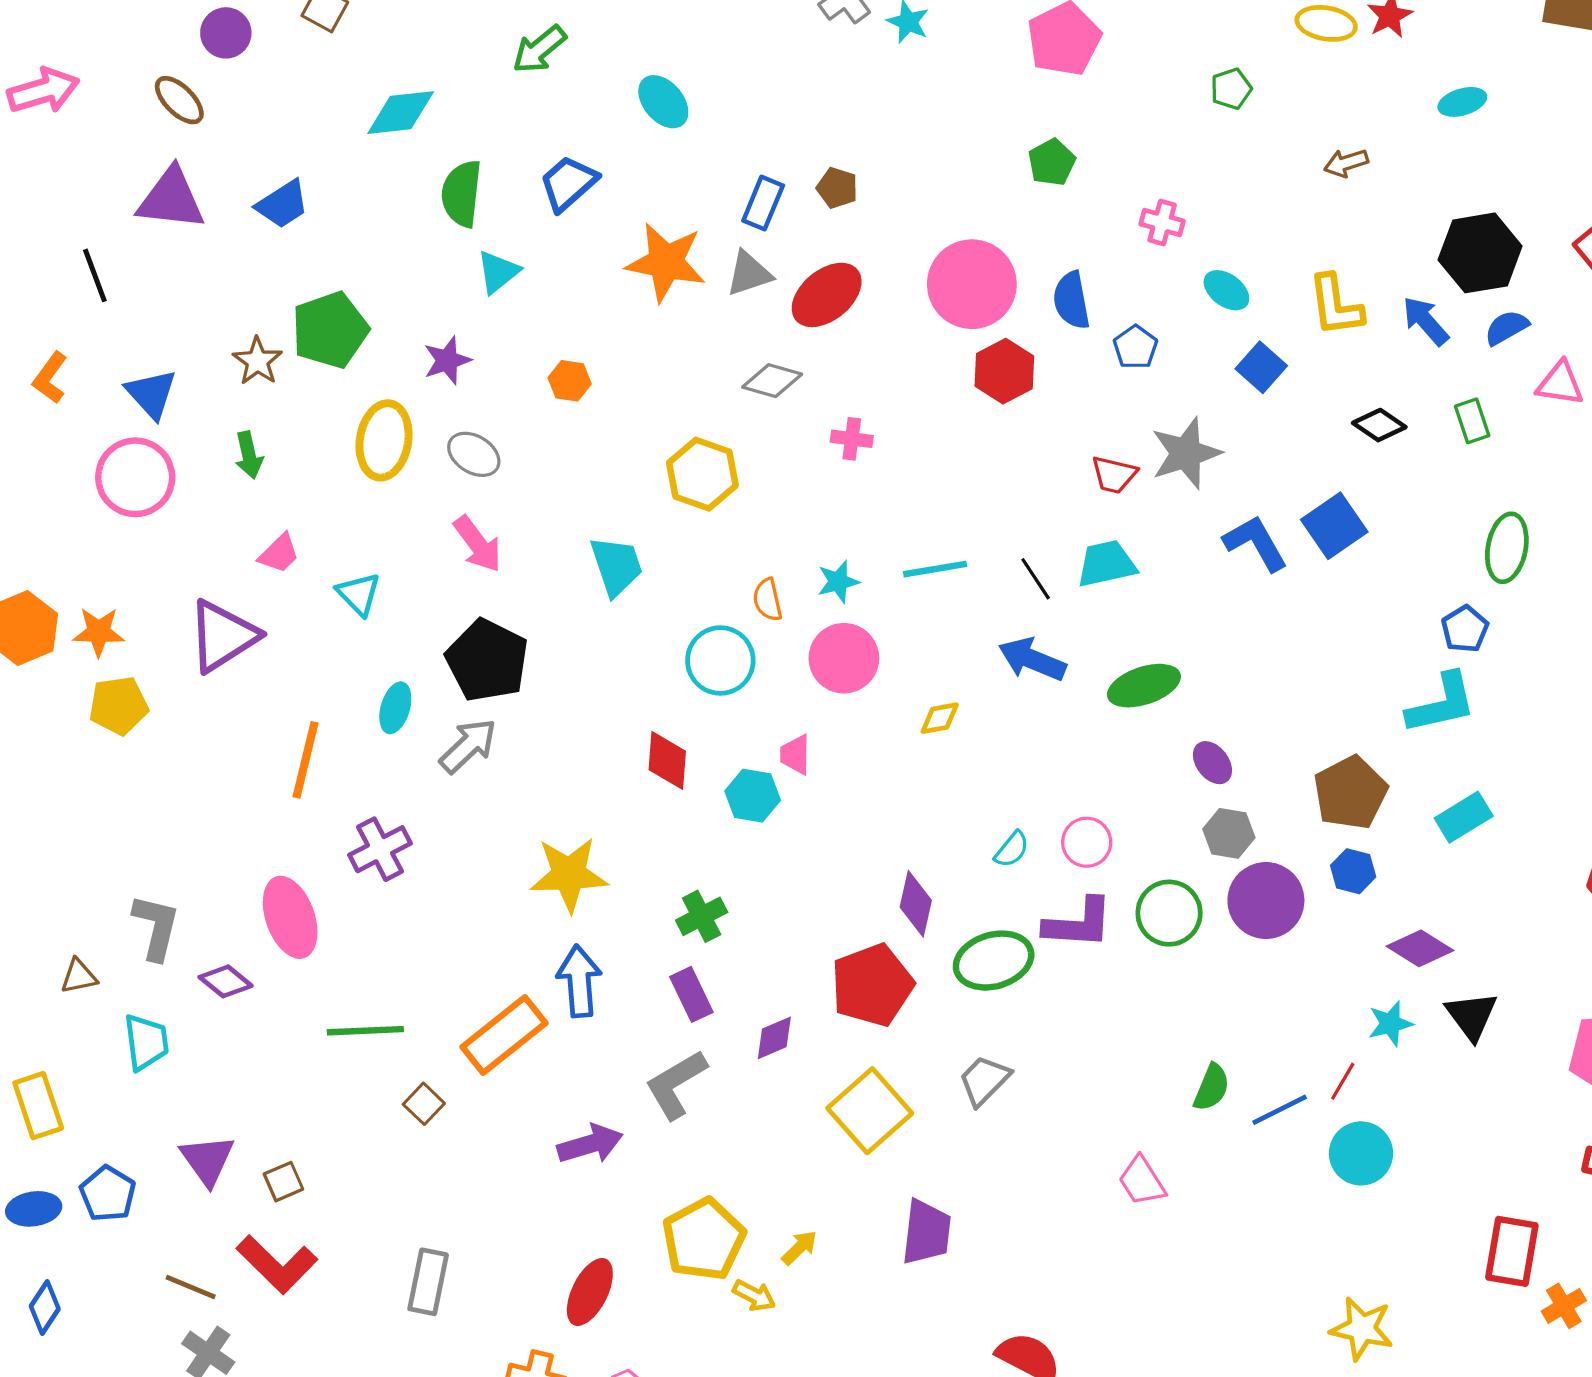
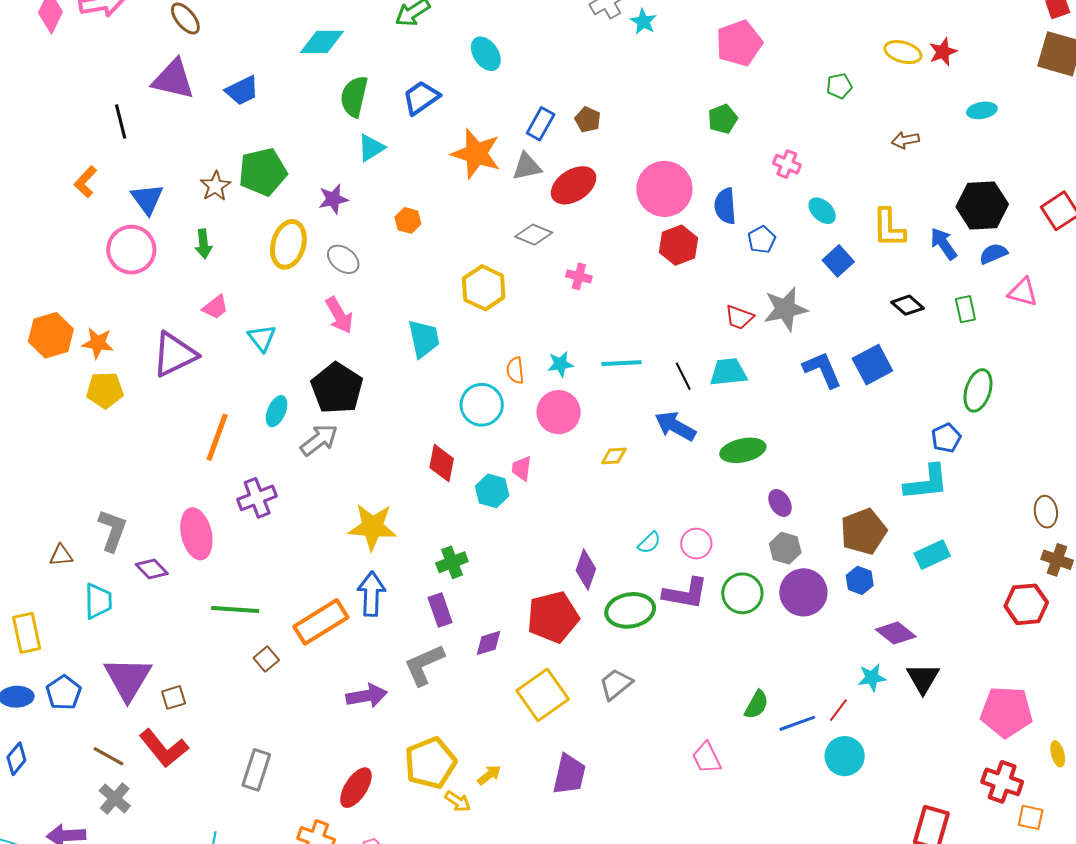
purple triangle: (207, 1160) -> (128, 679), size x1.4

